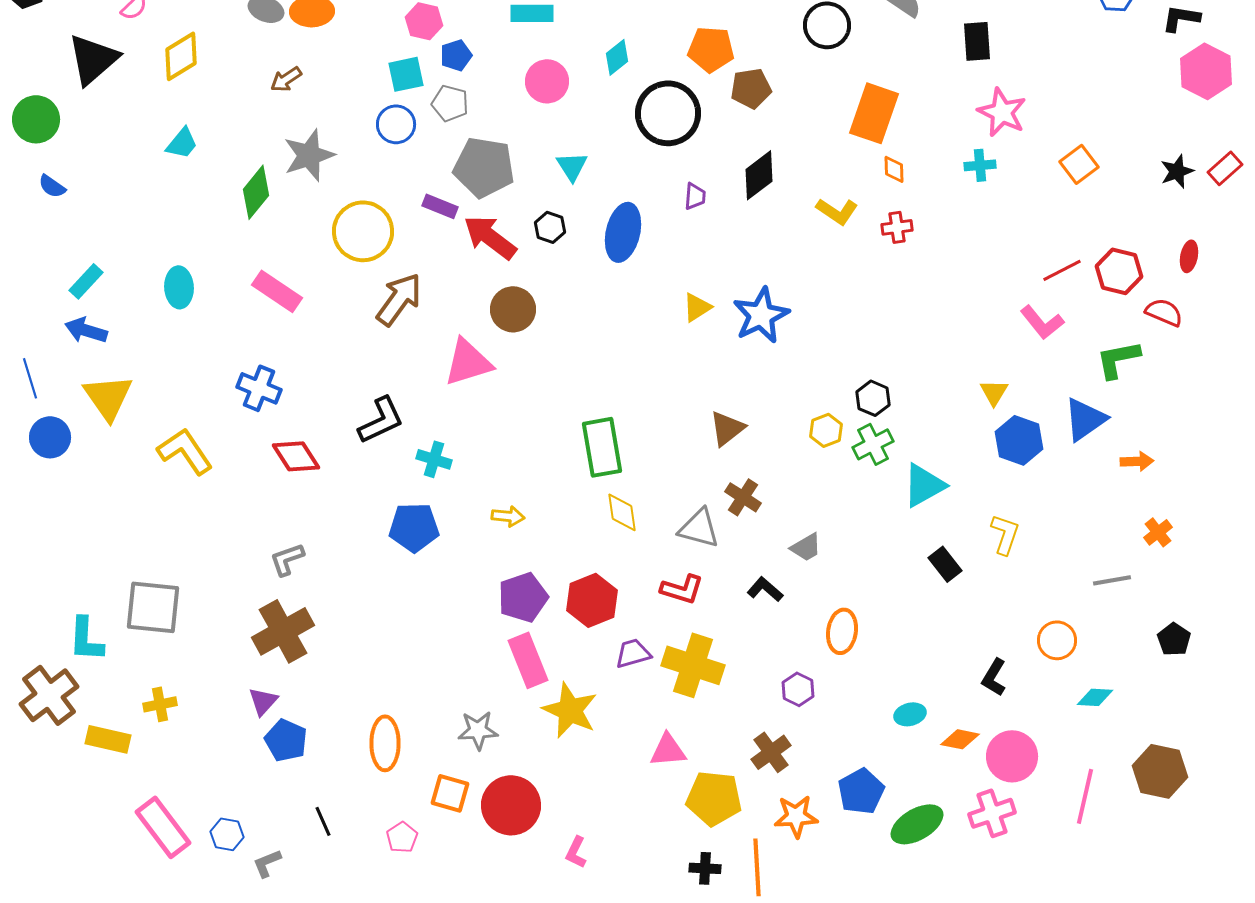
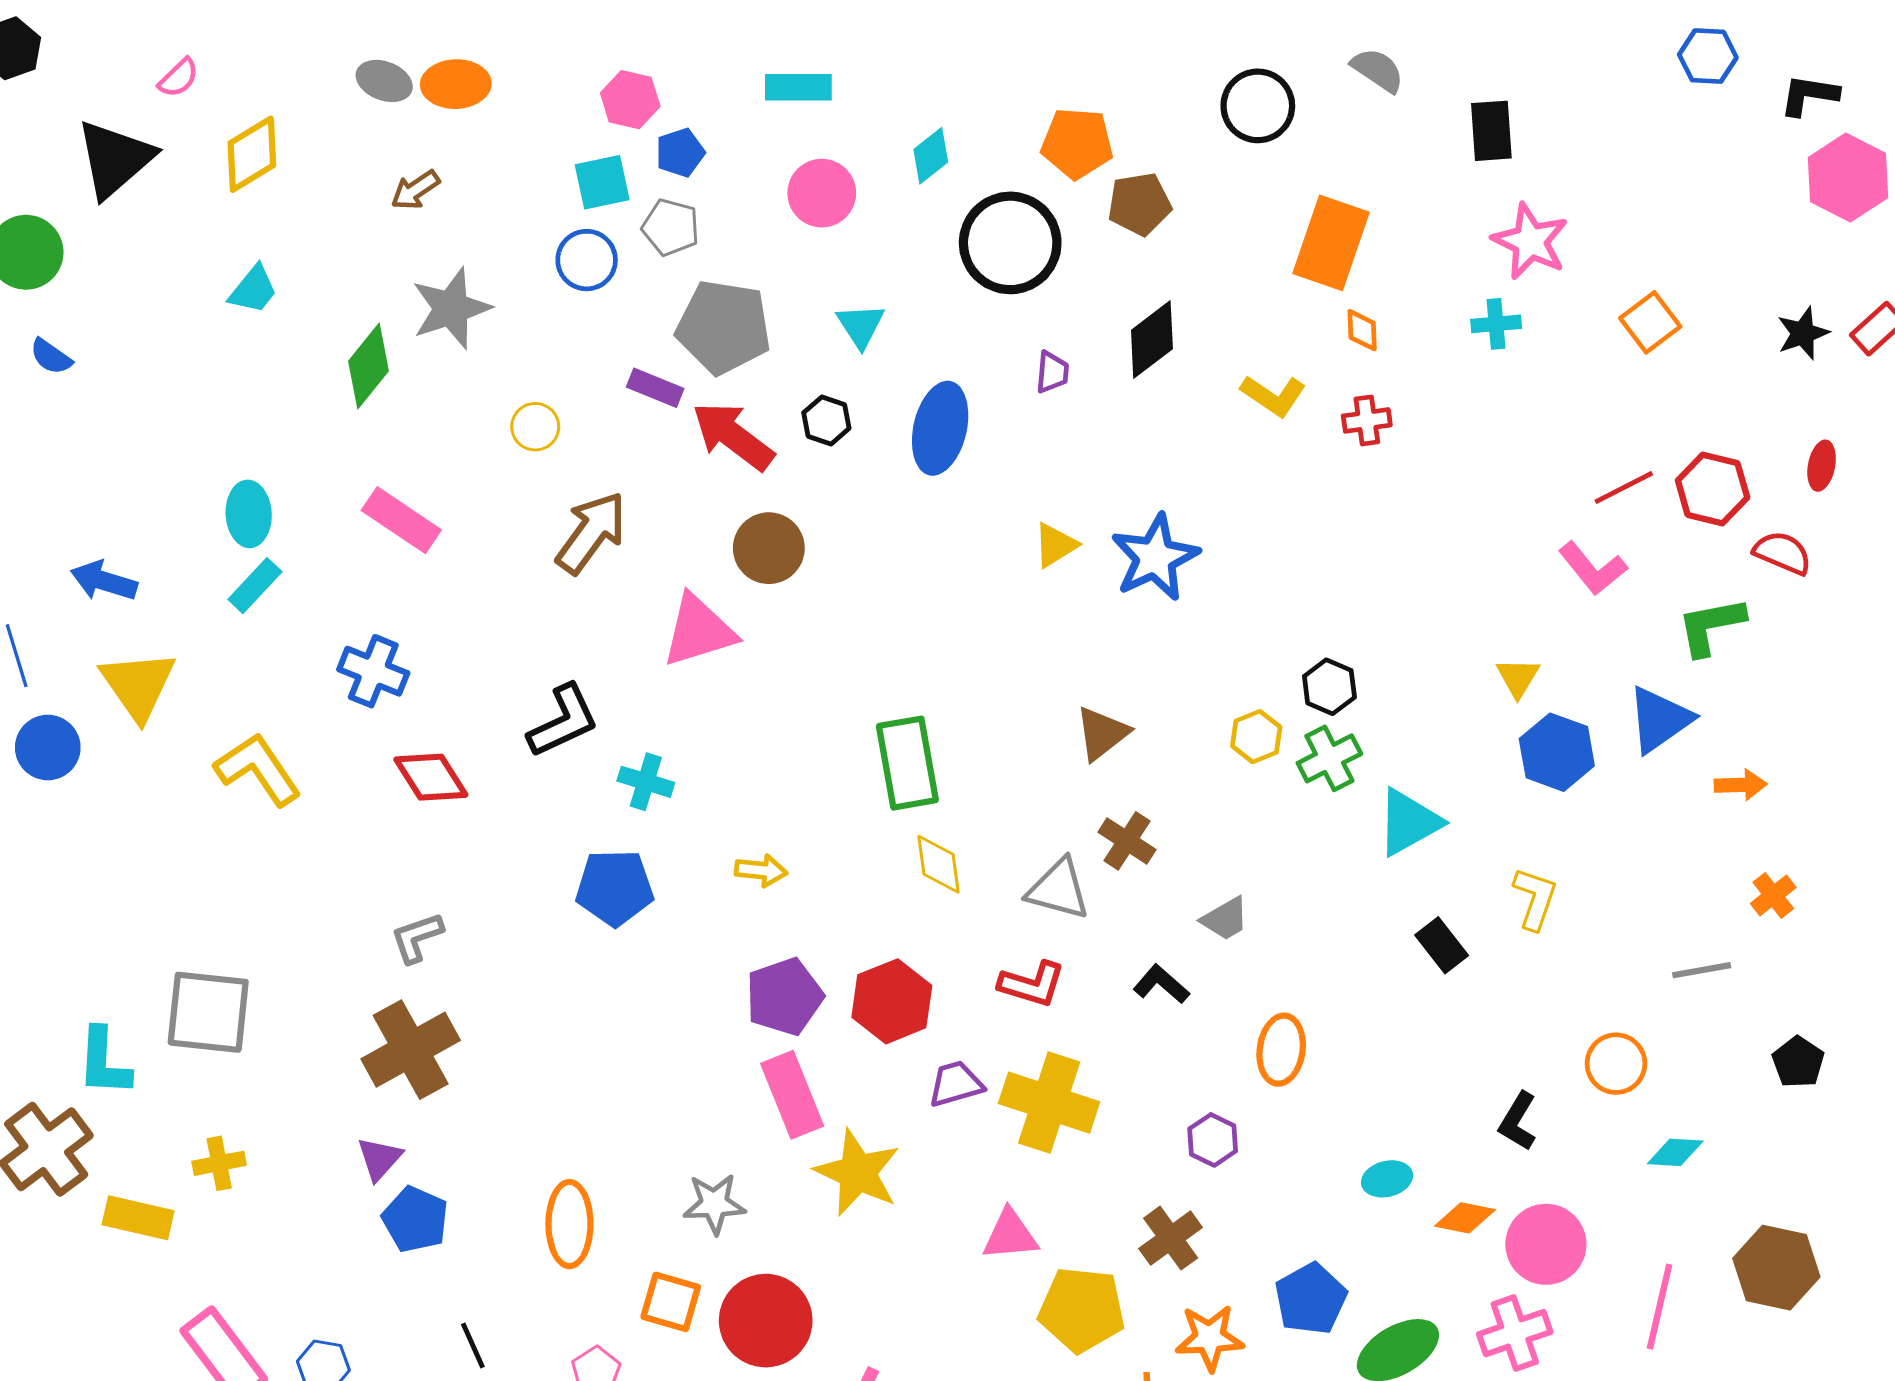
yellow circle: (363, 231) -> (535, 427), size x0.5
cyan rectangle: (86, 281) -> (255, 586), moved

